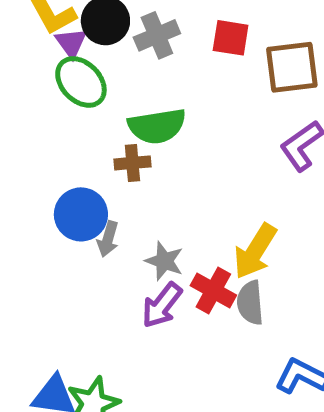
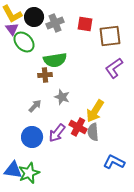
purple triangle: (71, 43) -> (12, 29), moved
blue circle: (81, 214) -> (32, 137), moved
gray arrow: (108, 239) -> (35, 106), turned -152
gray star: (164, 261) -> (62, 97), moved

